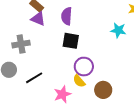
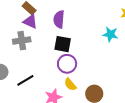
gray cross: (21, 44) -> (22, 41), moved
purple circle: (84, 67) -> (67, 64), moved

